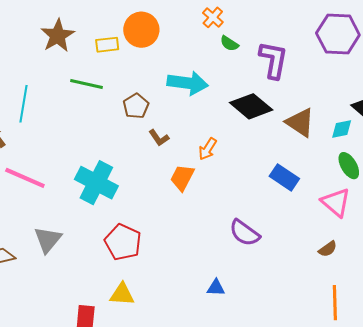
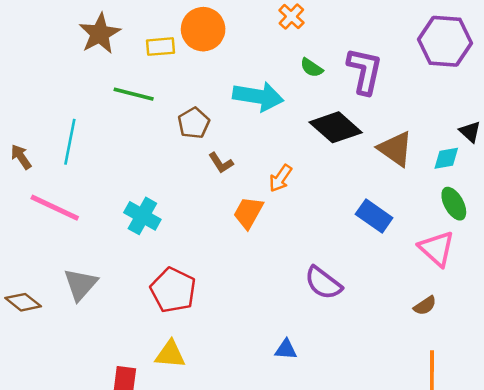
green semicircle: (229, 43) -> (312, 68), moved
cyan line: (24, 104) -> (70, 142), moved
cyan cross: (96, 183) -> (142, 216), size x0.7

